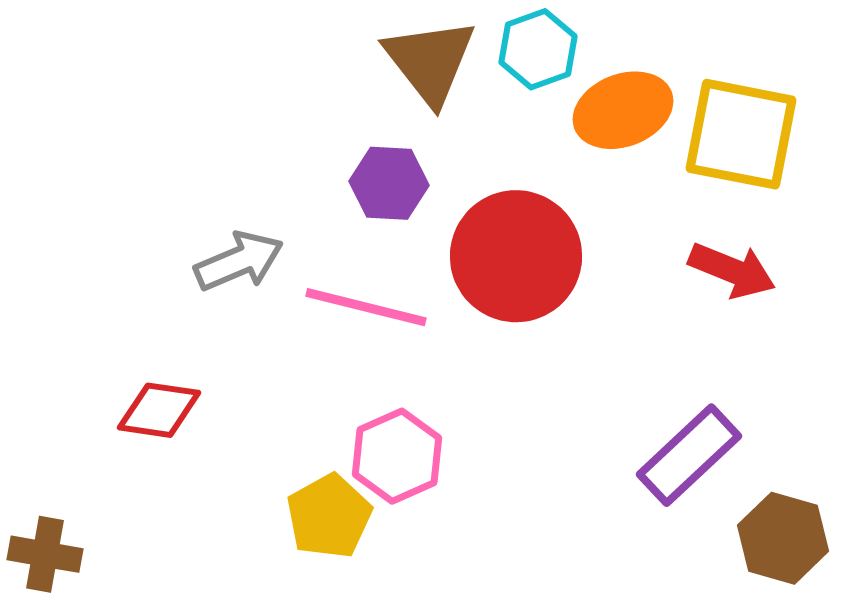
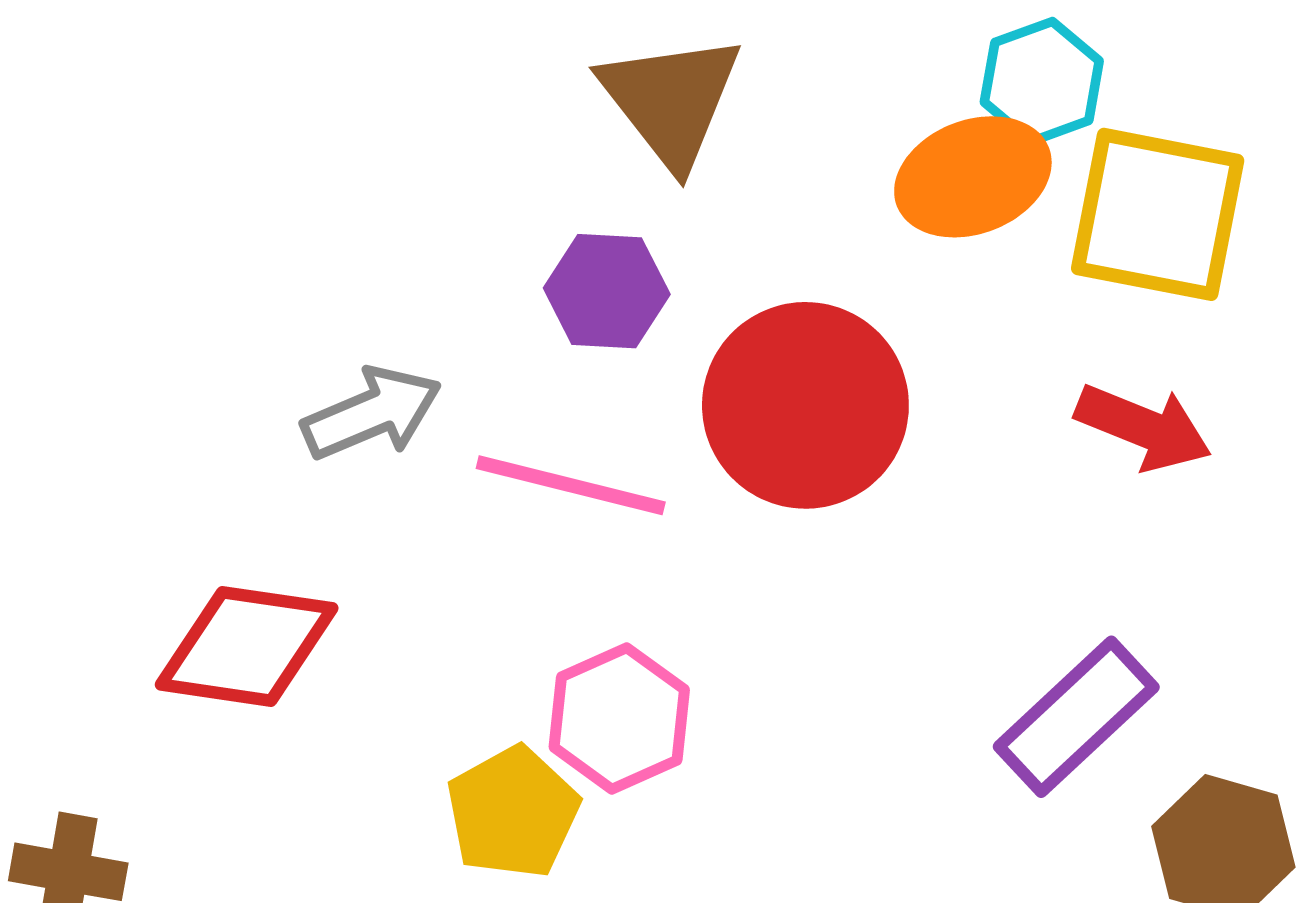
cyan hexagon: (538, 49) -> (1042, 81), moved
red diamond: (159, 410) -> (247, 646), size x1.4

